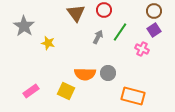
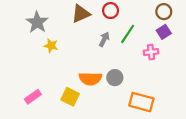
brown triangle: (76, 13) -> (81, 14), turned 42
gray star: (24, 26) -> (37, 22), moved
pink cross: (142, 49) -> (151, 52), turned -32

